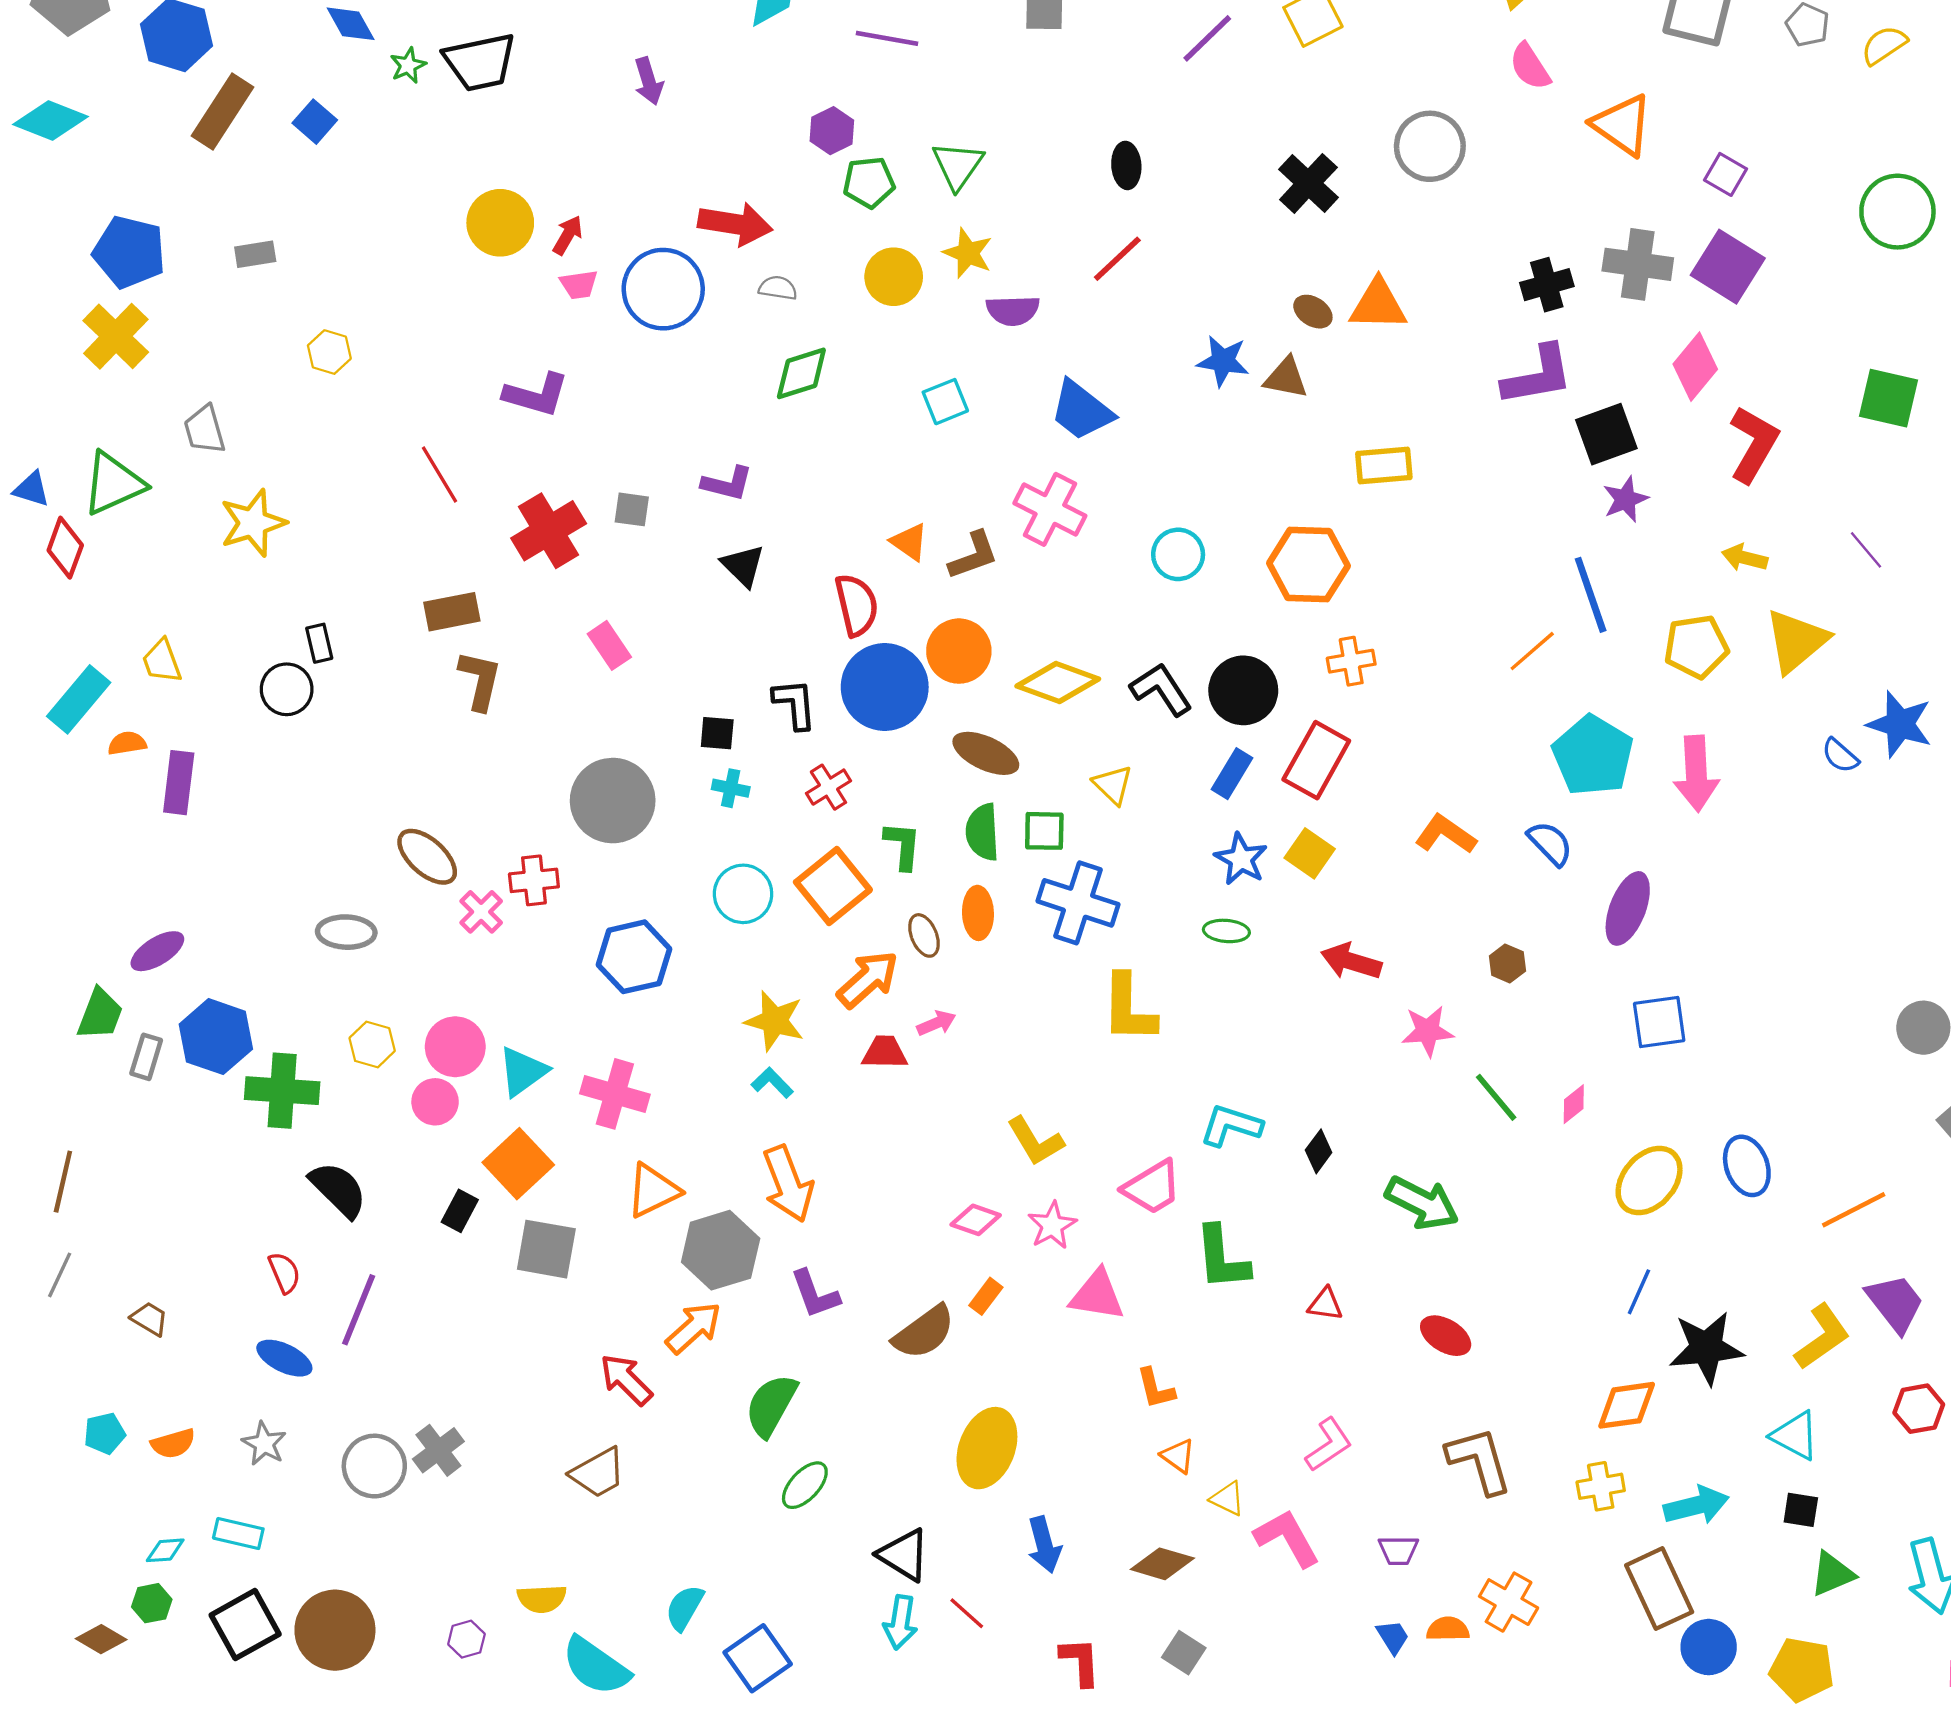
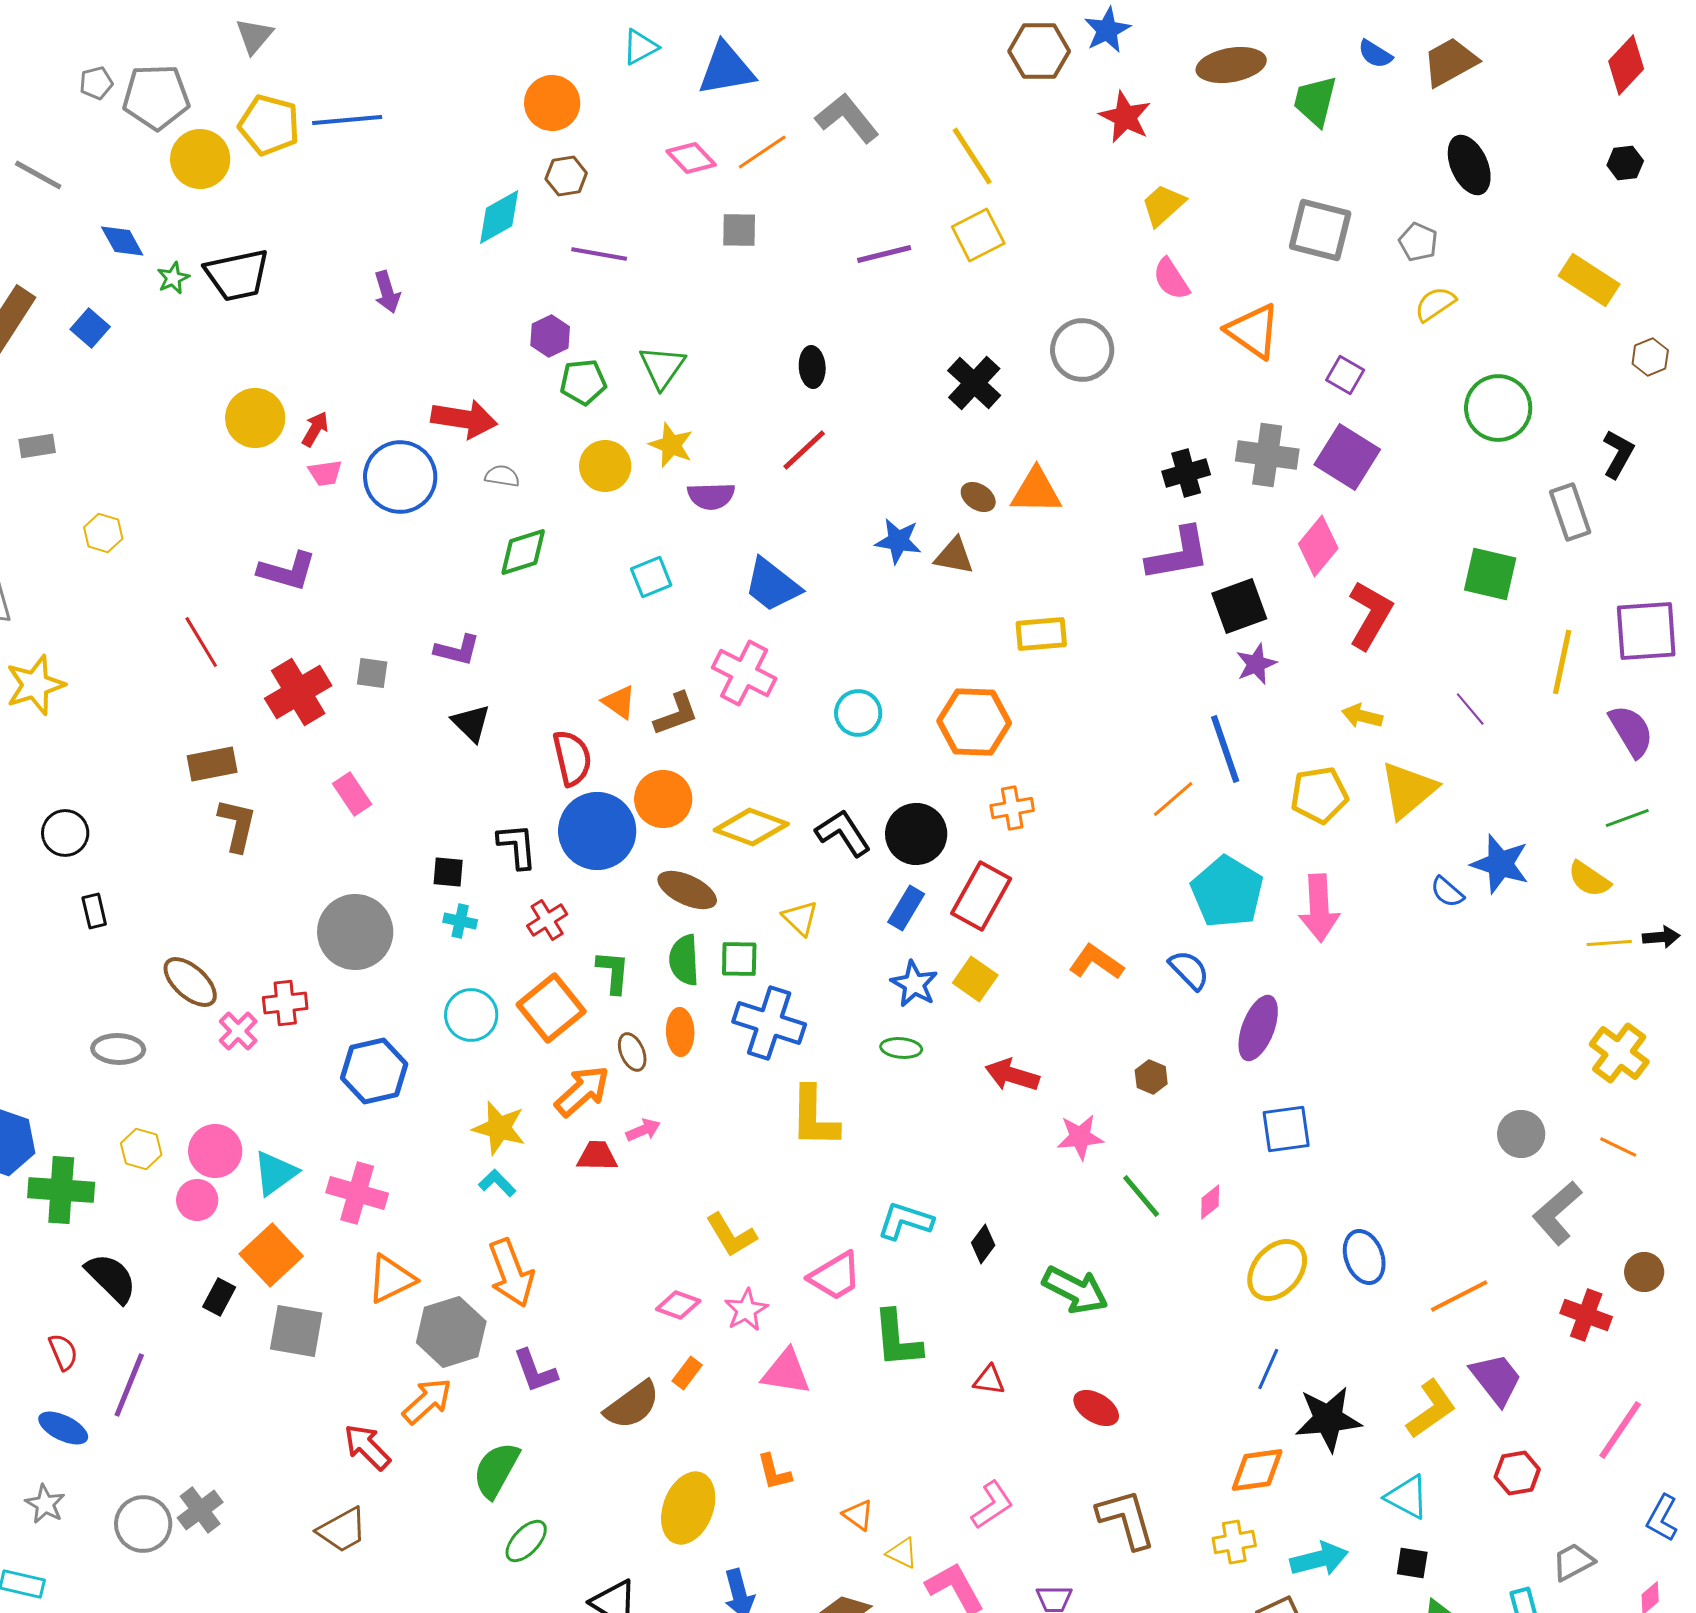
purple line: (1207, 38) -> (884, 254), turned 30
yellow semicircle: (1884, 45) -> (1435, 304), moved
black rectangle: (319, 643) -> (94, 911), moved
orange L-shape: (1156, 1388) -> (774, 1472), moved

